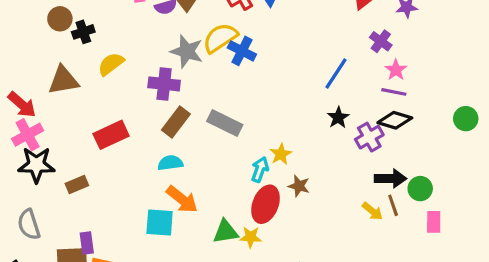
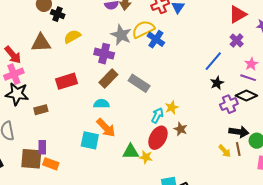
black cross: (83, 32) -> (58, 14), turned 32
purple cross: (381, 41) -> (237, 40), moved
black star: (338, 118) -> (217, 83), moved

